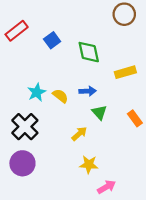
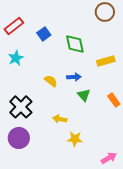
cyan star: (37, 92) -> (16, 58), moved
yellow arrow: (79, 134) -> (60, 119), moved, turned -128
pink arrow: (106, 187) -> (109, 158), moved

